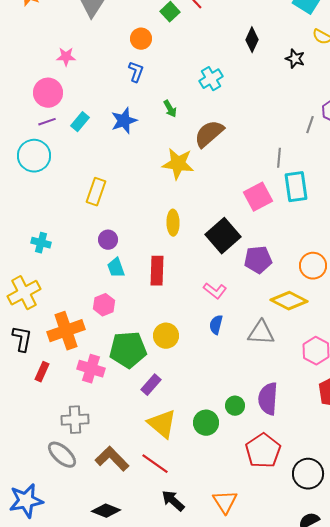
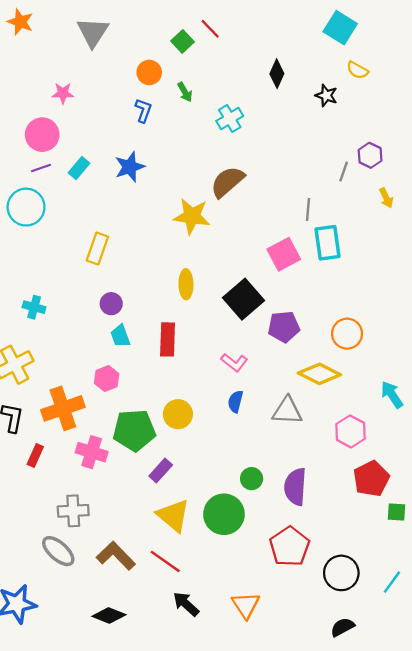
green arrow: (170, 109) -> (185, 92), moved
green circle: (235, 406) -> (252, 479), moved
green circle: (206, 423) -> (224, 514), size x1.4

